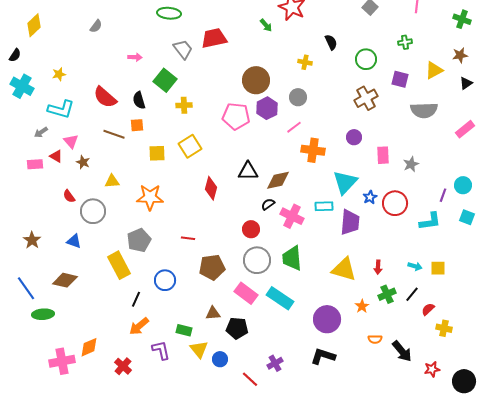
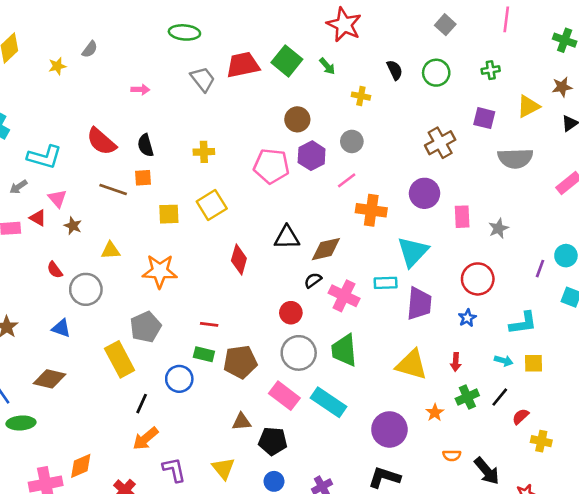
green arrow: (266, 25) -> (327, 66), moved
green circle: (366, 59) -> (436, 73), moved
yellow star: (59, 74) -> (57, 66), moved
green square: (165, 80) -> (287, 61), moved
brown circle: (256, 80) -> (297, 119), size x0.7
purple circle: (354, 137) -> (425, 193), size x1.5
blue star: (370, 197) -> (467, 318), moved
cyan L-shape: (430, 221) -> (523, 323), moved
green rectangle: (184, 330) -> (204, 354), moved
blue circle: (220, 359) -> (274, 481), moved

